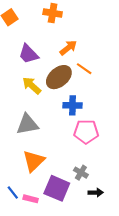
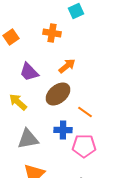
orange line: (84, 69) -> (85, 112), moved
yellow arrow: (32, 85) -> (18, 102), moved
blue cross: (73, 105) -> (63, 130), moved

